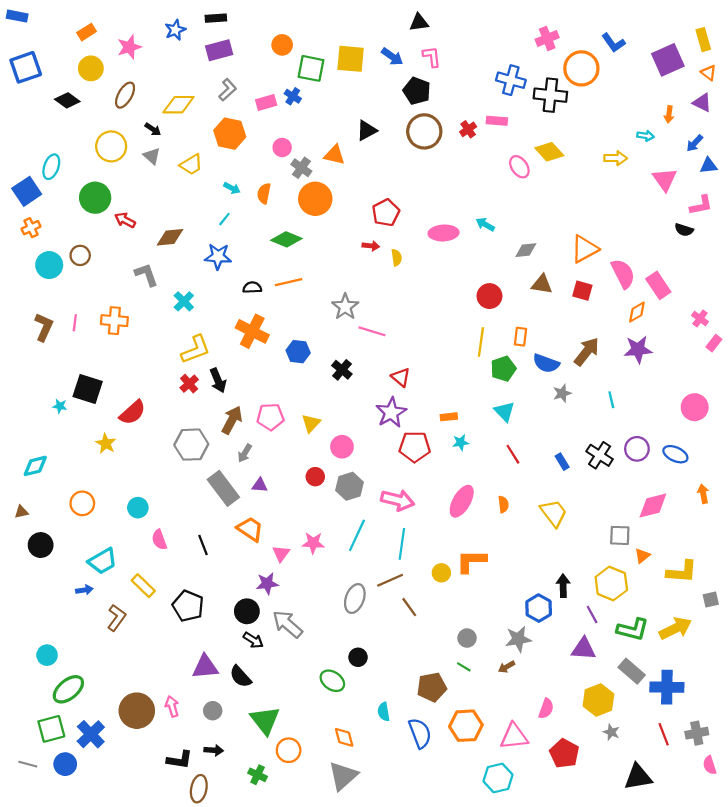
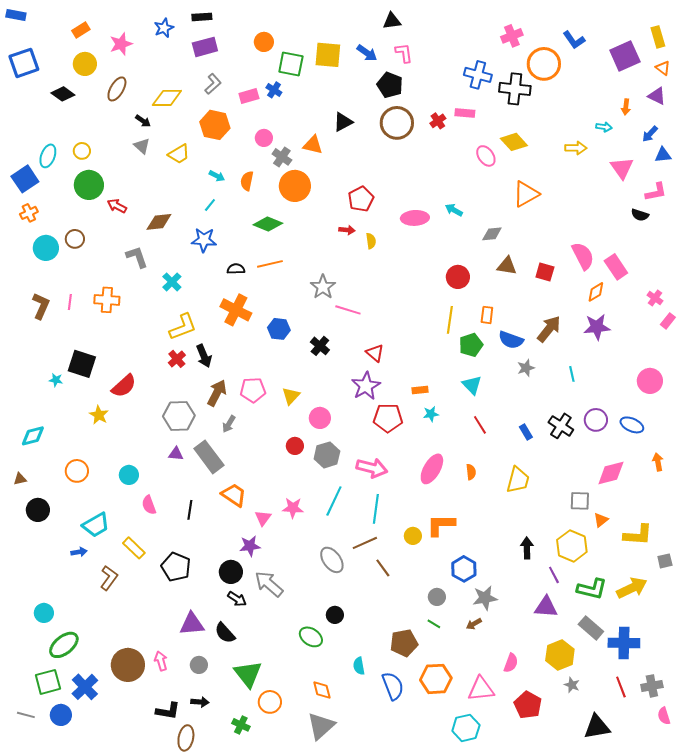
yellow circle: (111, 146) -> (82, 151), moved, size x0.6
orange triangle: (585, 249) -> (526, 194), moved
purple triangle: (260, 485) -> (176, 454), moved
yellow trapezoid: (554, 513) -> (518, 480), turned 52
black line: (203, 545) -> (190, 510), turned 30
gray ellipse: (355, 598) -> (332, 560), turned -56
blue hexagon: (539, 608) -> (464, 569), moved

